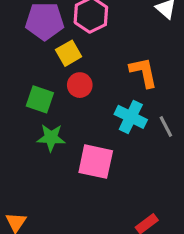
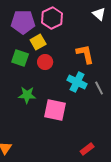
green square: (40, 99) -> (20, 58), moved

